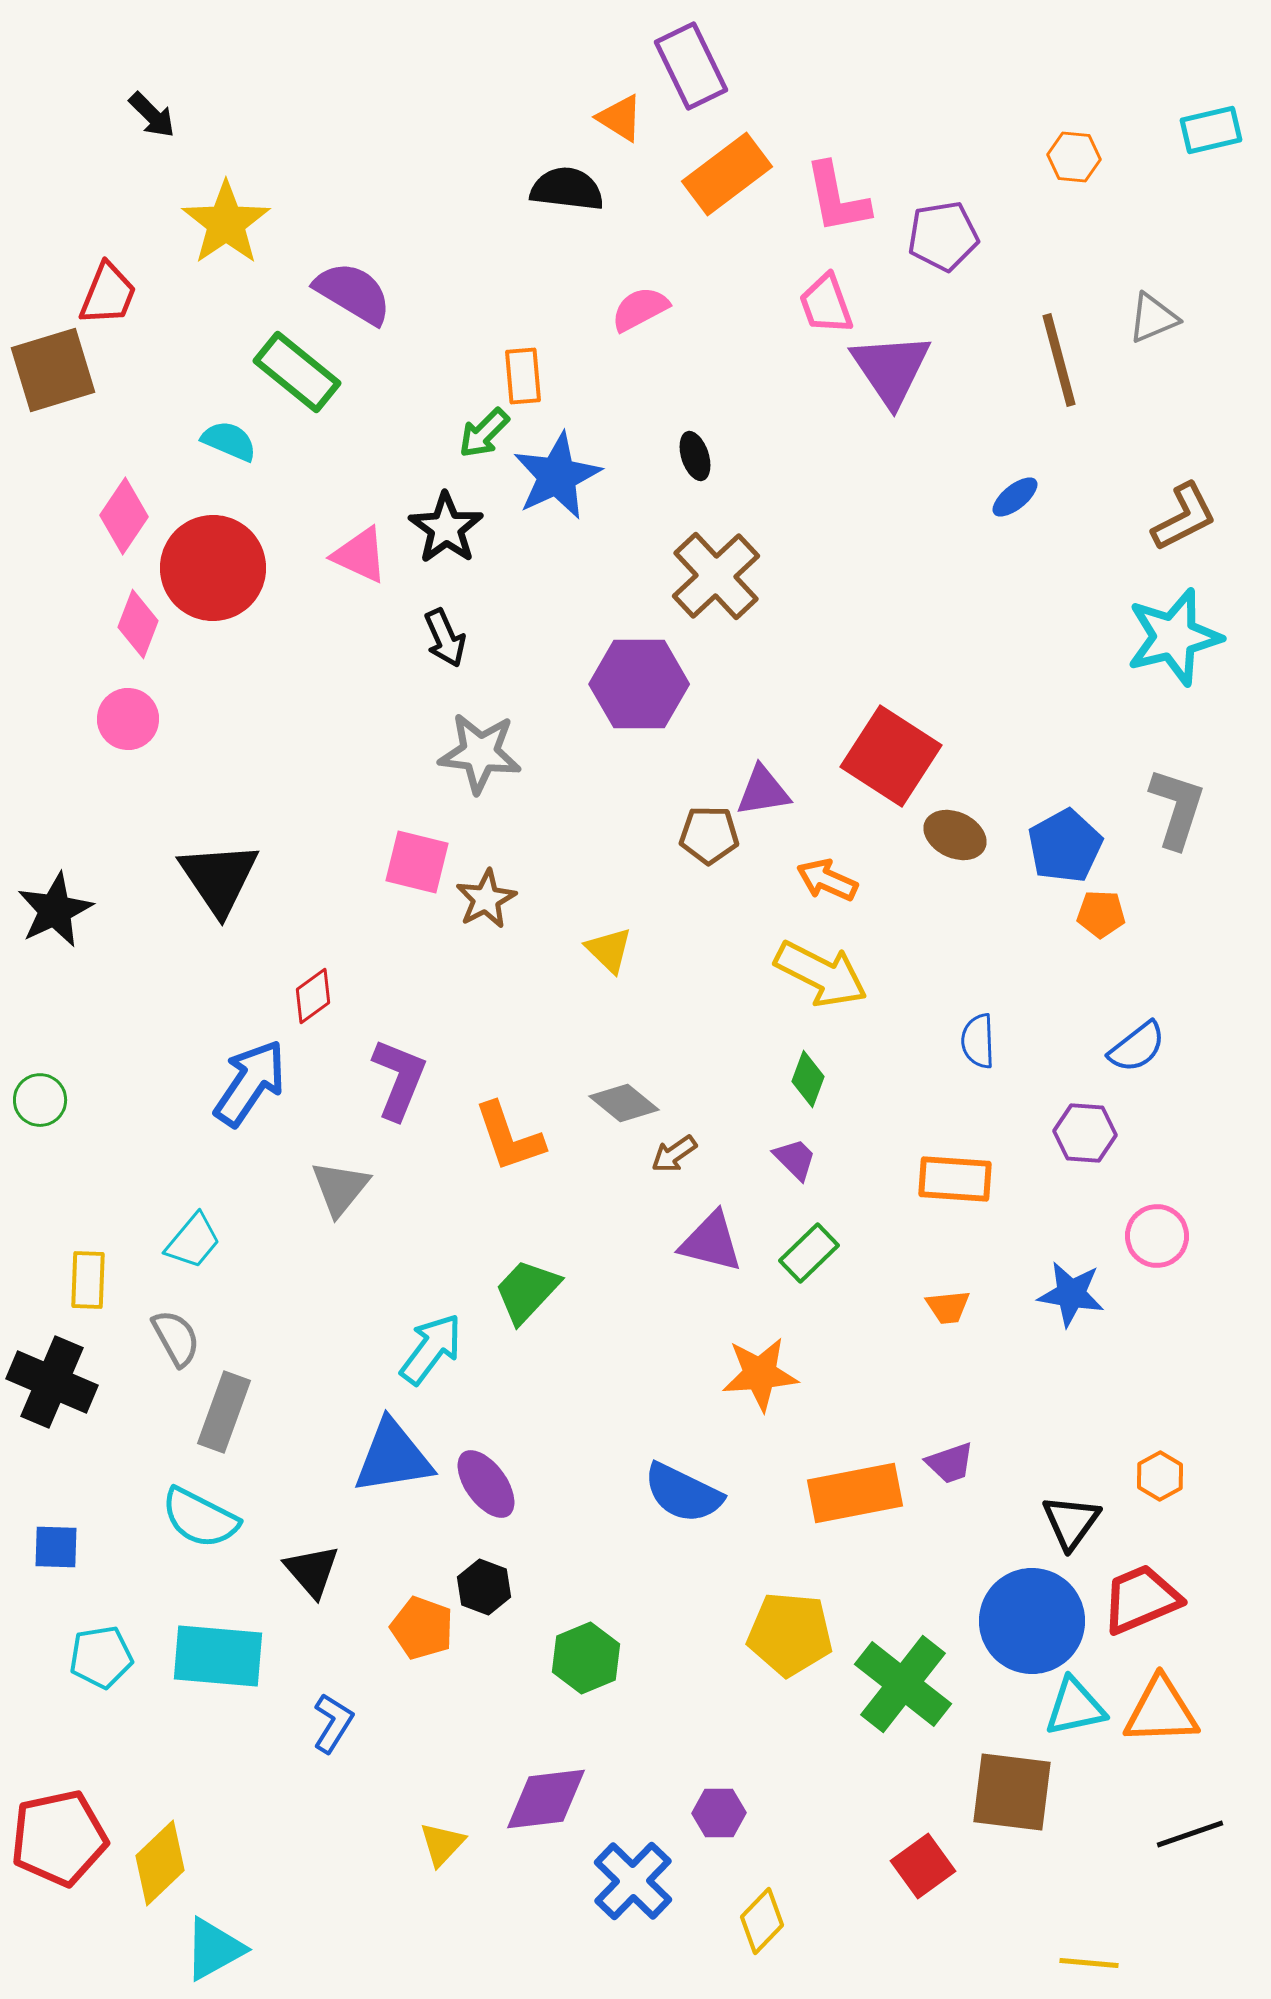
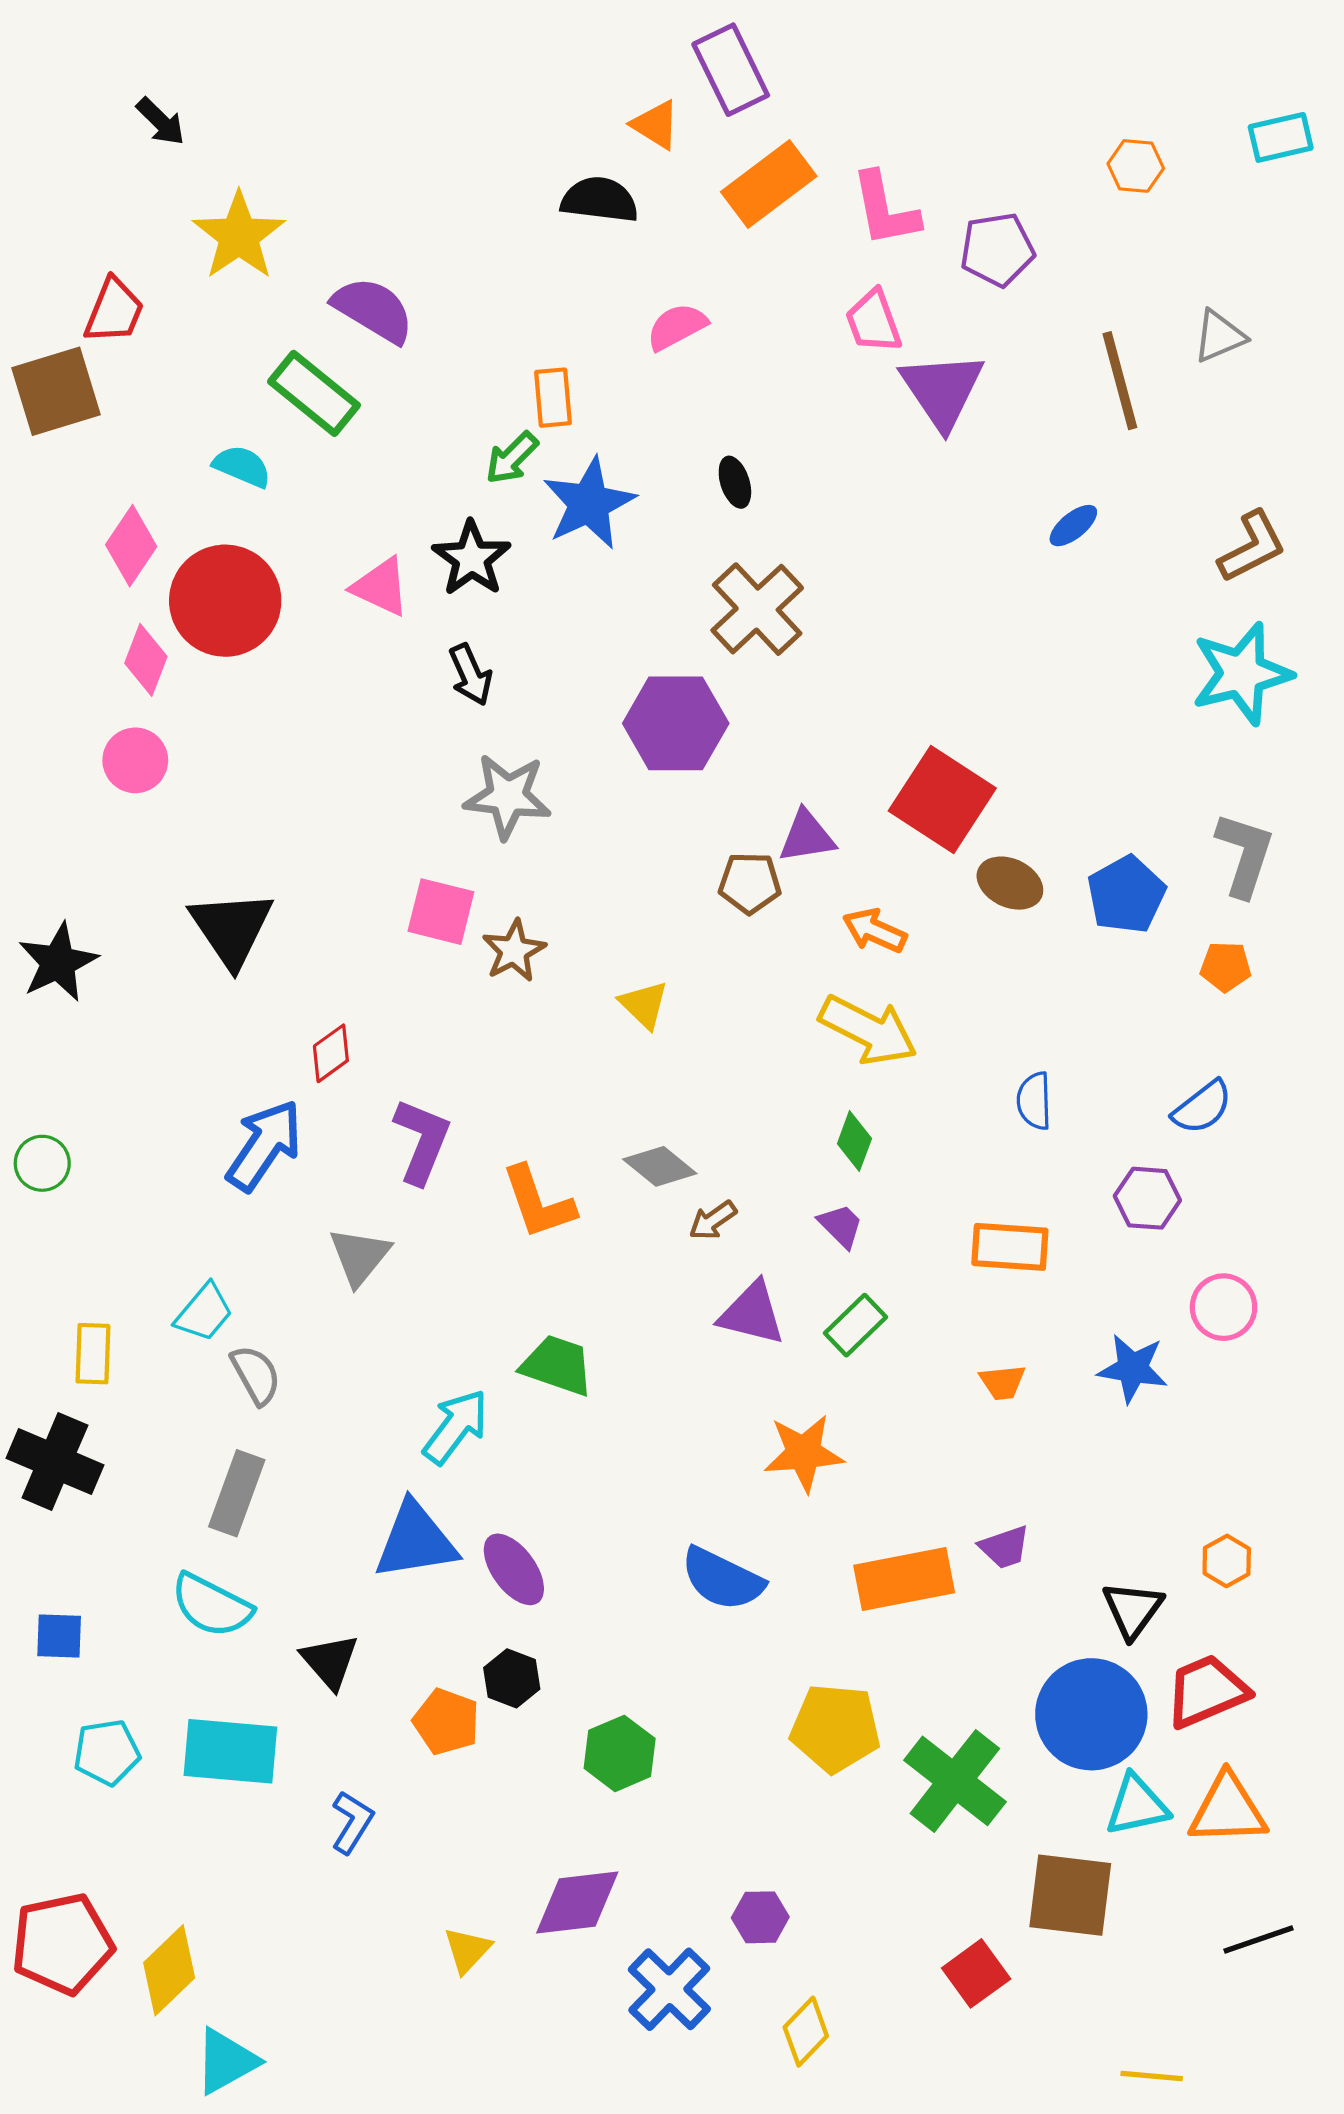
orange pentagon: (1101, 914) -> (1226, 967), moved
green trapezoid: (527, 1291) -> (557, 1365), turned 66
gray semicircle: (176, 1338) -> (256, 1375), moved

